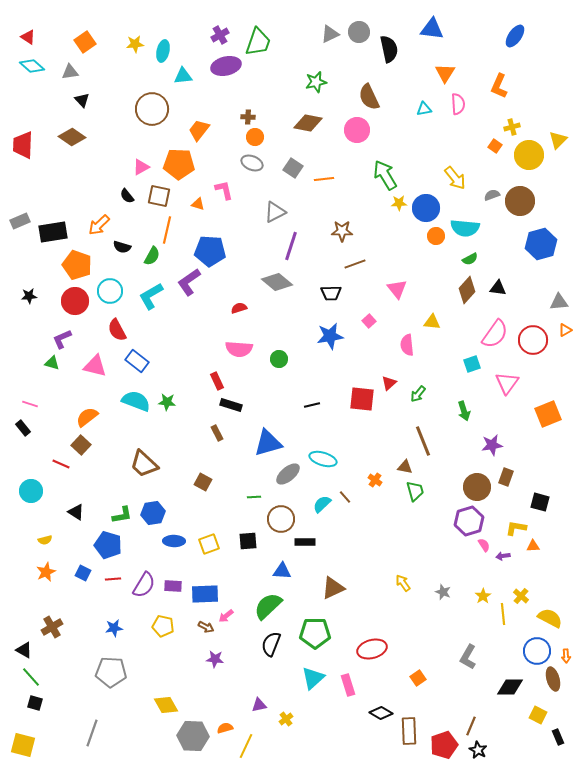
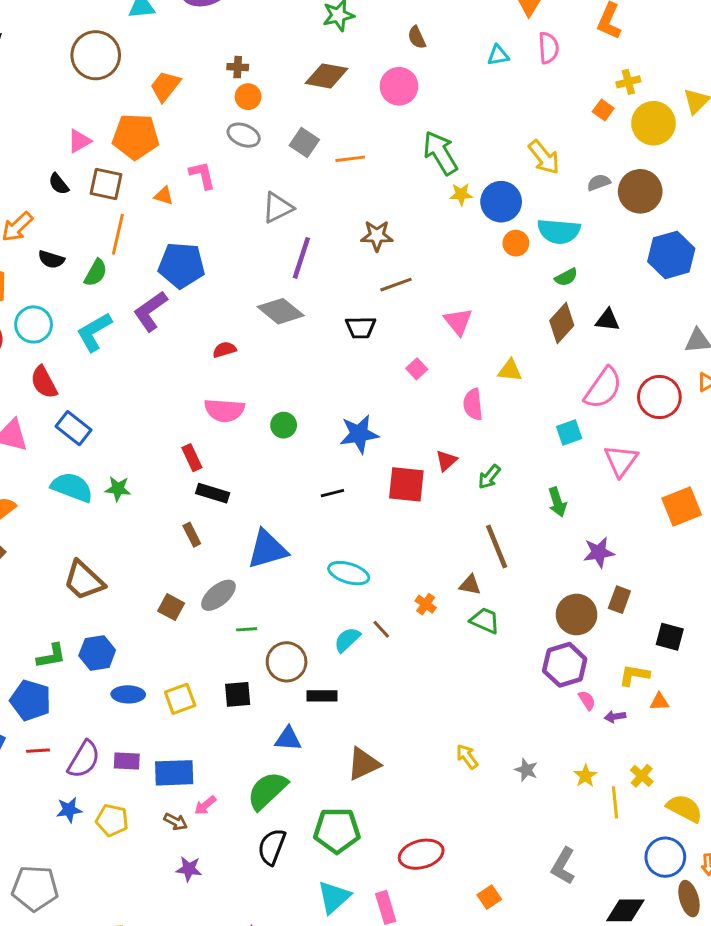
brown semicircle: (369, 97) -> (417, 37), size x0.6
blue star: (330, 336) -> (359, 434), moved
gray ellipse: (288, 474) -> (218, 595), moved
green trapezoid: (415, 491) -> (485, 620), turned -50
blue star: (114, 628) -> (69, 810), moved

